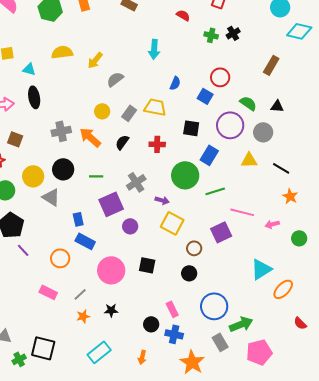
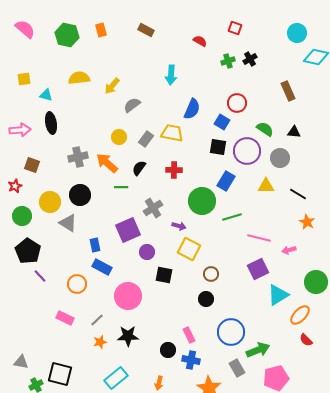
green cross: (211, 35) -> (228, 61), turned -32
brown rectangle: (271, 65) -> (288, 91), turned -54
blue semicircle: (175, 83) -> (192, 109), size x1.5
black square: (191, 128) -> (218, 147), moved
green line: (96, 176) -> (121, 187), moved
purple square: (221, 232) -> (258, 269), moved
green circle: (299, 238) -> (316, 282), moved, size x1.5
black square: (147, 265) -> (164, 275), moved
black star: (111, 310) -> (128, 336), size x1.5
red semicircle: (300, 323) -> (306, 340), moved

